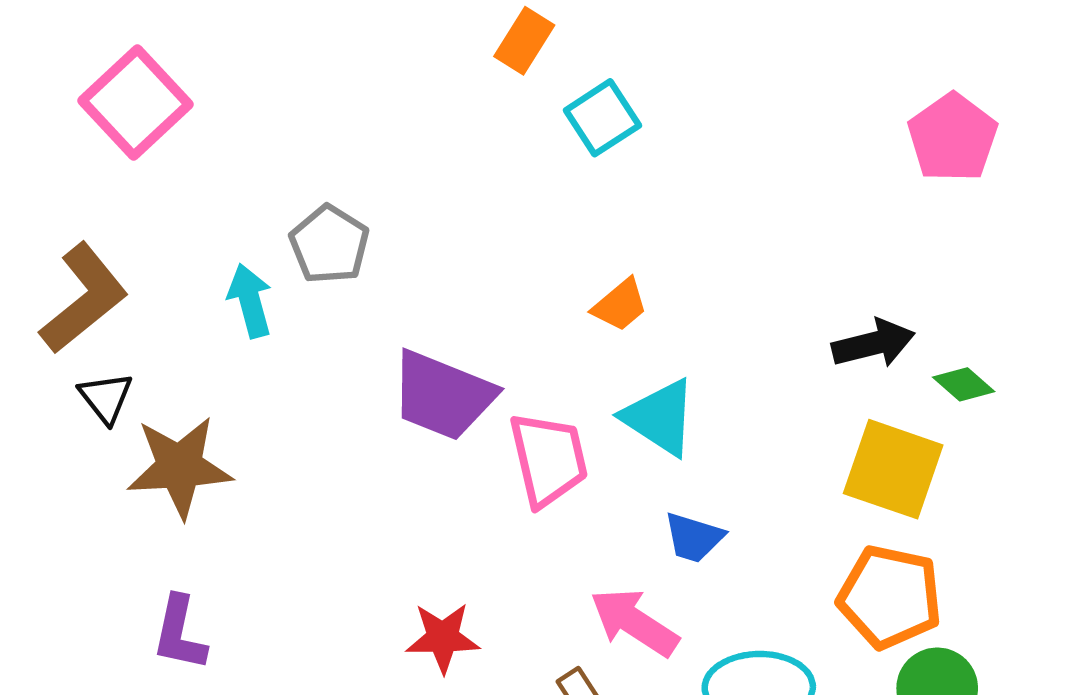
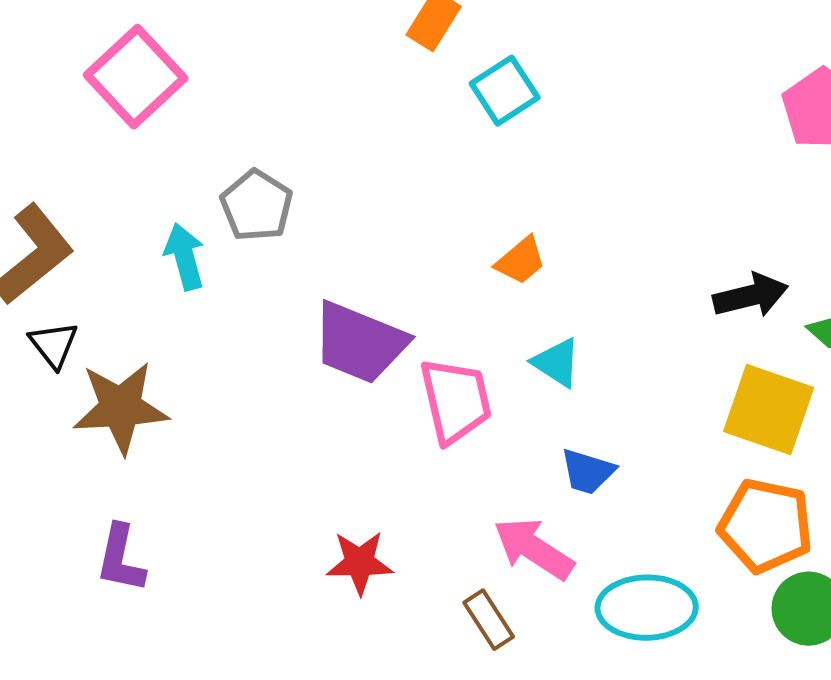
pink square: (135, 102) -> (136, 77), moved
cyan triangle: (660, 417) -> (557, 363), size x0.7

